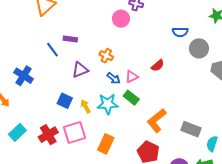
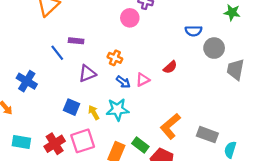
green rectangle: (131, 98) -> (140, 145), moved
cyan rectangle: (17, 132) -> (21, 142), turned 54

